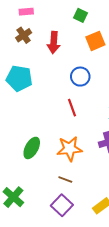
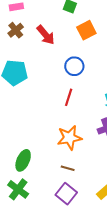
red arrow: (54, 43) -> (46, 35), turned -40
red line: (72, 108) -> (69, 97), turned 42
green ellipse: (32, 148) -> (23, 160), moved

